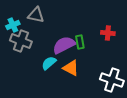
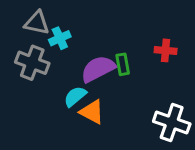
gray triangle: (36, 15) -> (37, 23), moved
cyan cross: (13, 25) -> (60, 38), moved
orange triangle: (71, 68) -> (92, 112), moved

